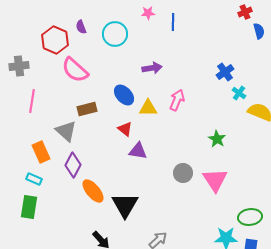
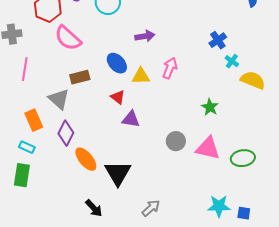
pink triangle: (215, 180) -> (208, 148), turned -44
green ellipse: (250, 217) -> (243, 158), moved

